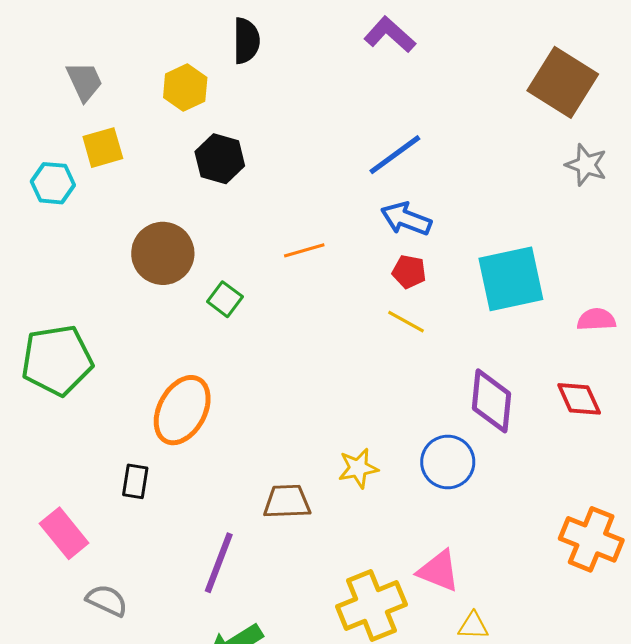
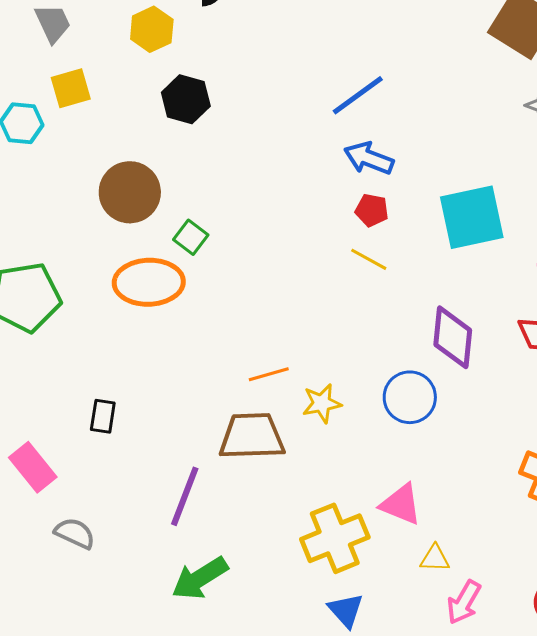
orange line: (304, 250) -> (269, 374), moved
orange ellipse: (182, 410) -> (149, 282), moved, turned 60
brown trapezoid: (287, 502) -> (252, 436), size x1.4

